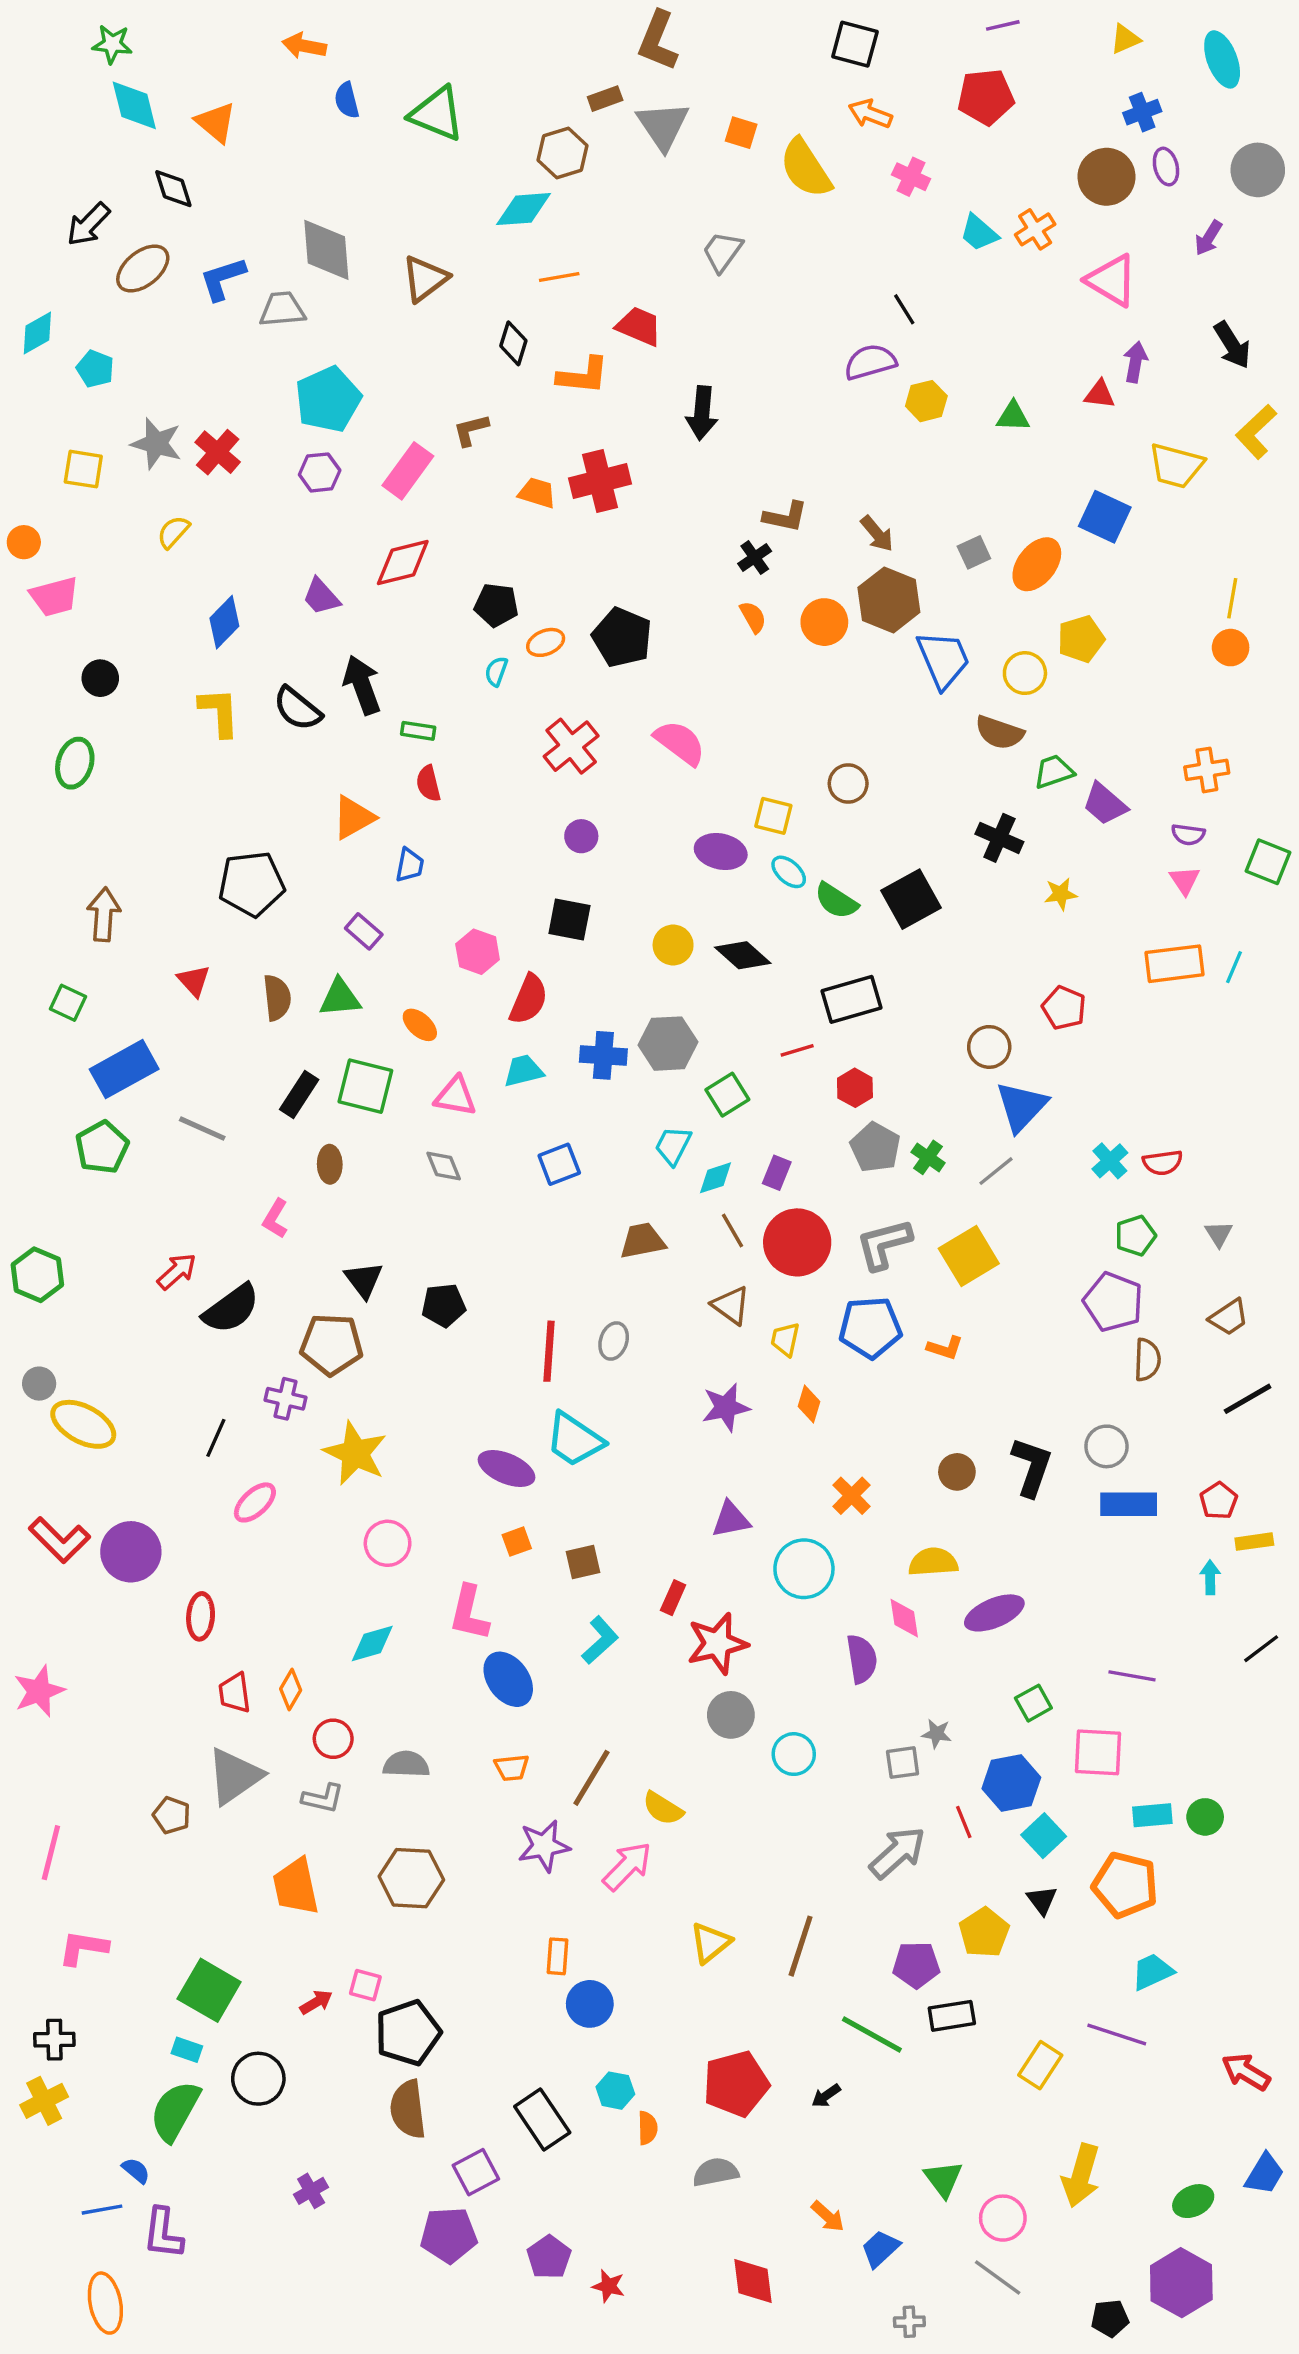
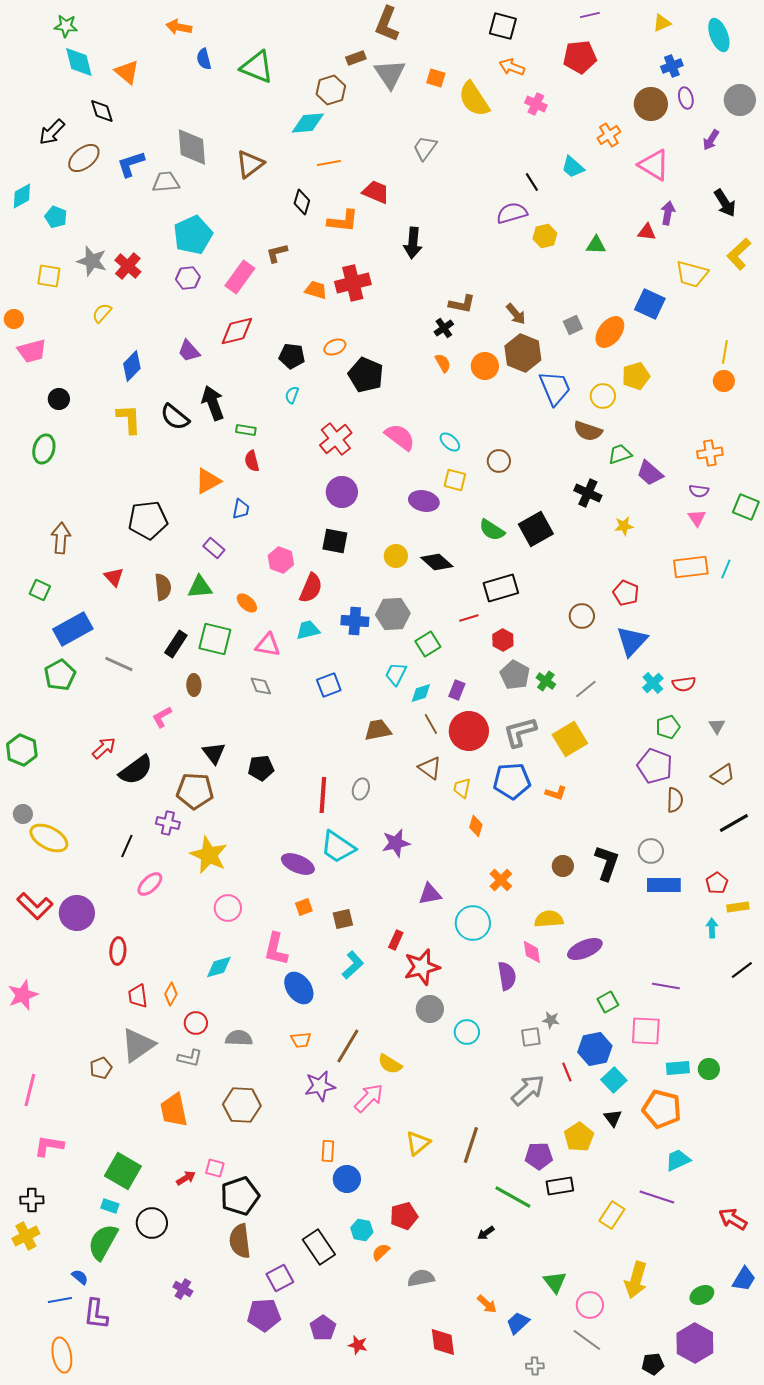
cyan trapezoid: (979, 233) -> (573, 167), moved
orange ellipse: (546, 642) -> (335, 347), moved
purple circle: (581, 836) -> (342, 492), size x1.6
cyan ellipse: (789, 872) -> (450, 442), moved
blue triangle: (1022, 1106) -> (632, 641), moved
pink L-shape: (275, 1219) -> (162, 717), turned 30
purple star: (726, 1407) -> (396, 843), moved
brown pentagon: (172, 1815) -> (101, 1068), turned 30
red pentagon: (736, 2084) -> (404, 1216), moved, size x0.7
orange semicircle: (648, 2128) -> (381, 1252), turned -132
purple cross: (311, 2191) -> (183, 1289), turned -30

